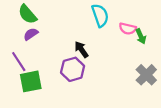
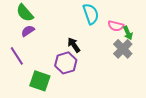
gray cross: (146, 75) -> (123, 49), moved
green square: (31, 81) -> (40, 81), moved, turned 30

